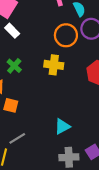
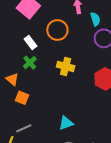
white rectangle: (12, 31) -> (31, 42), moved
orange circle: (66, 35) -> (57, 30), moved

